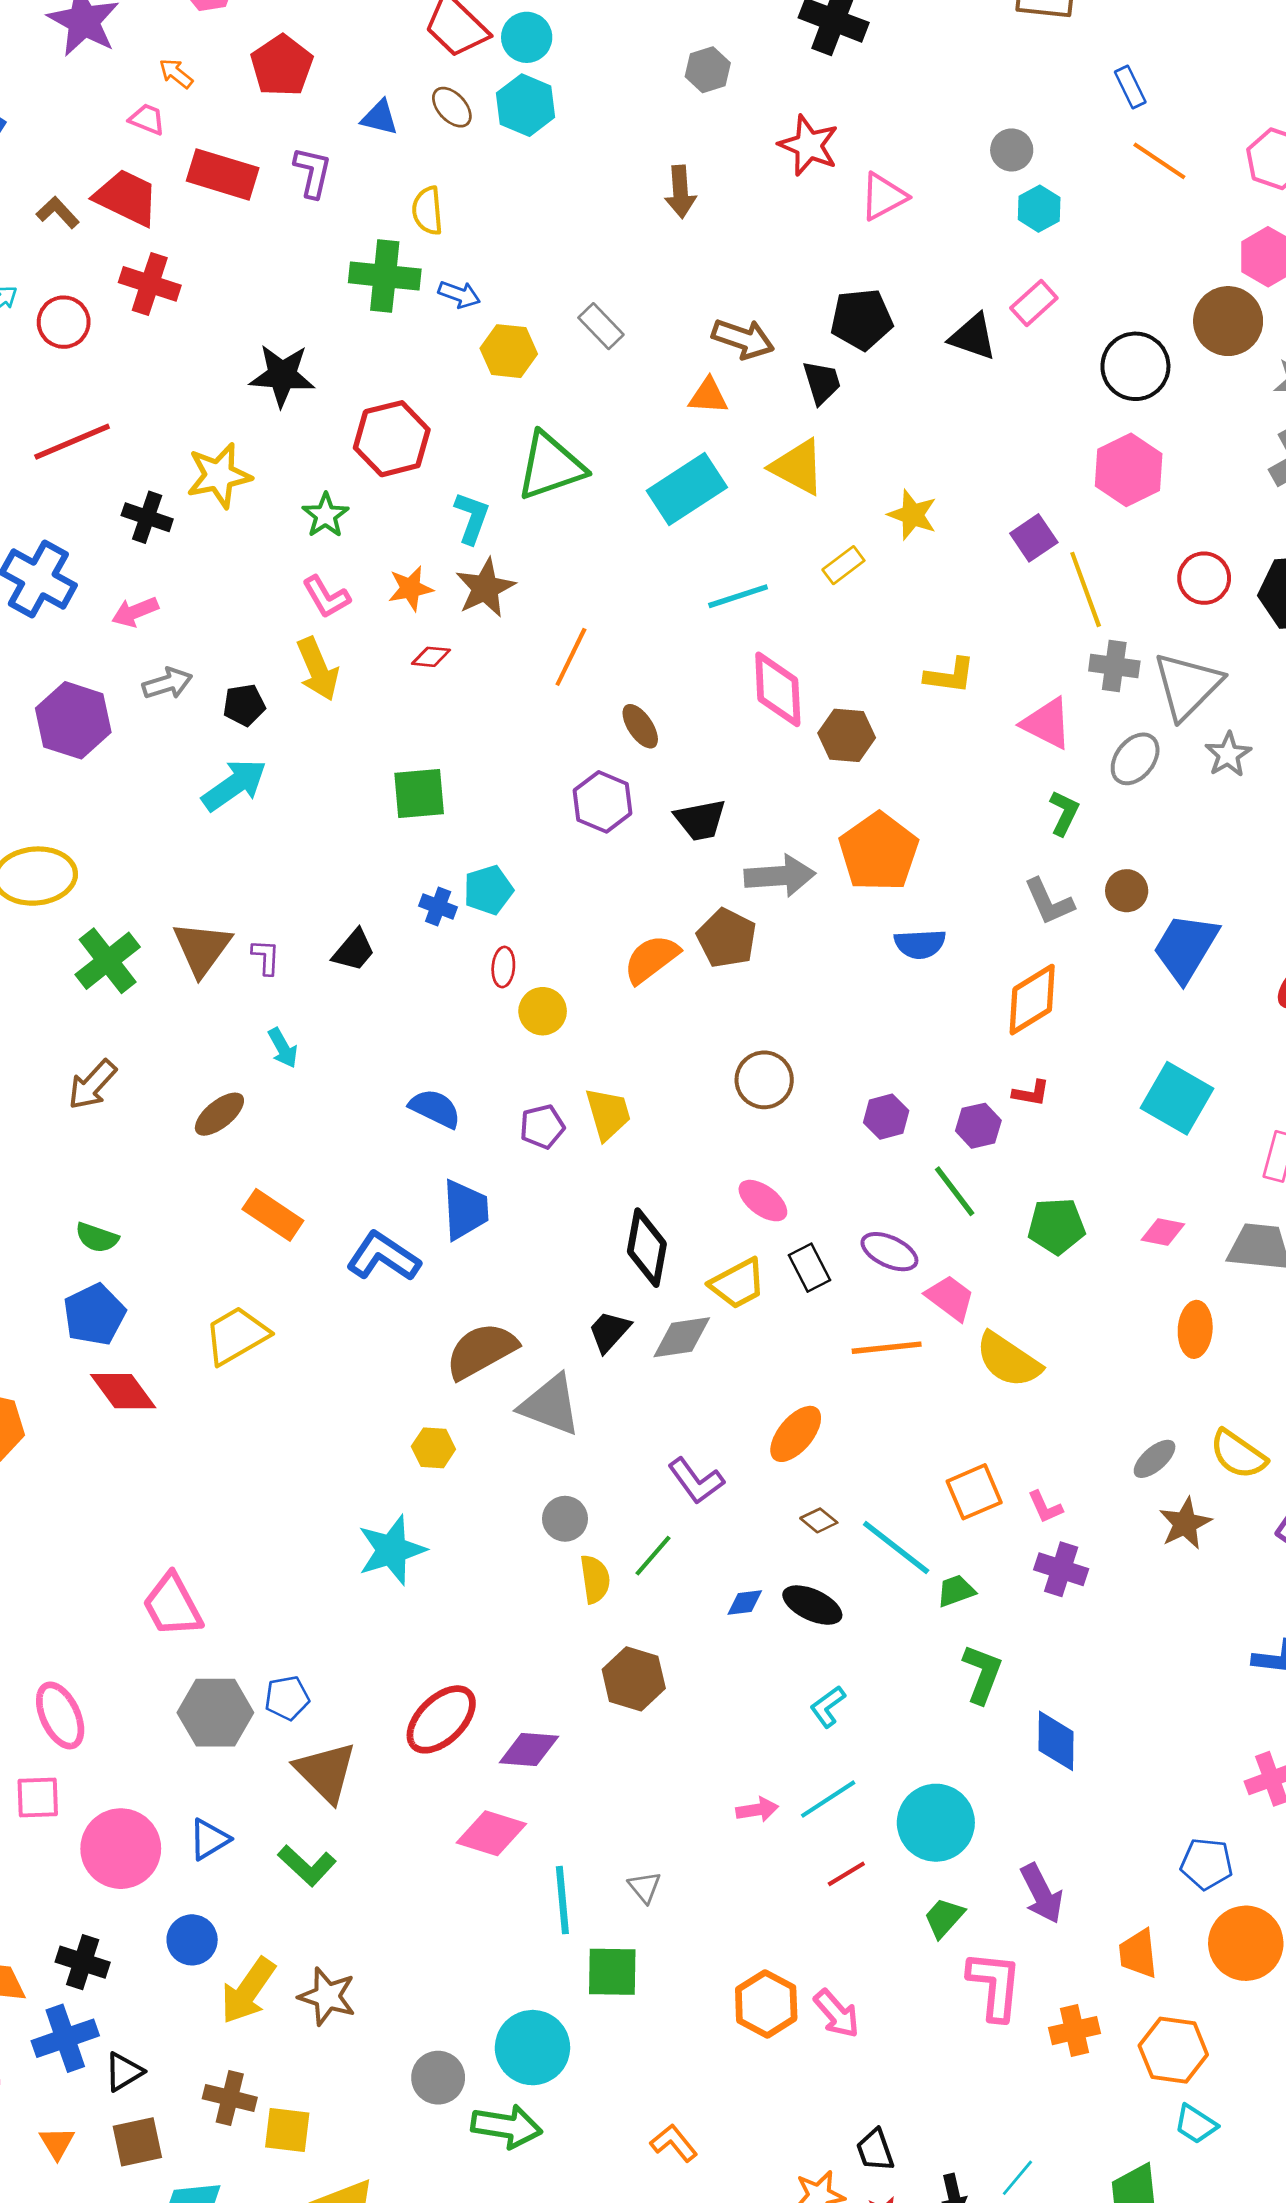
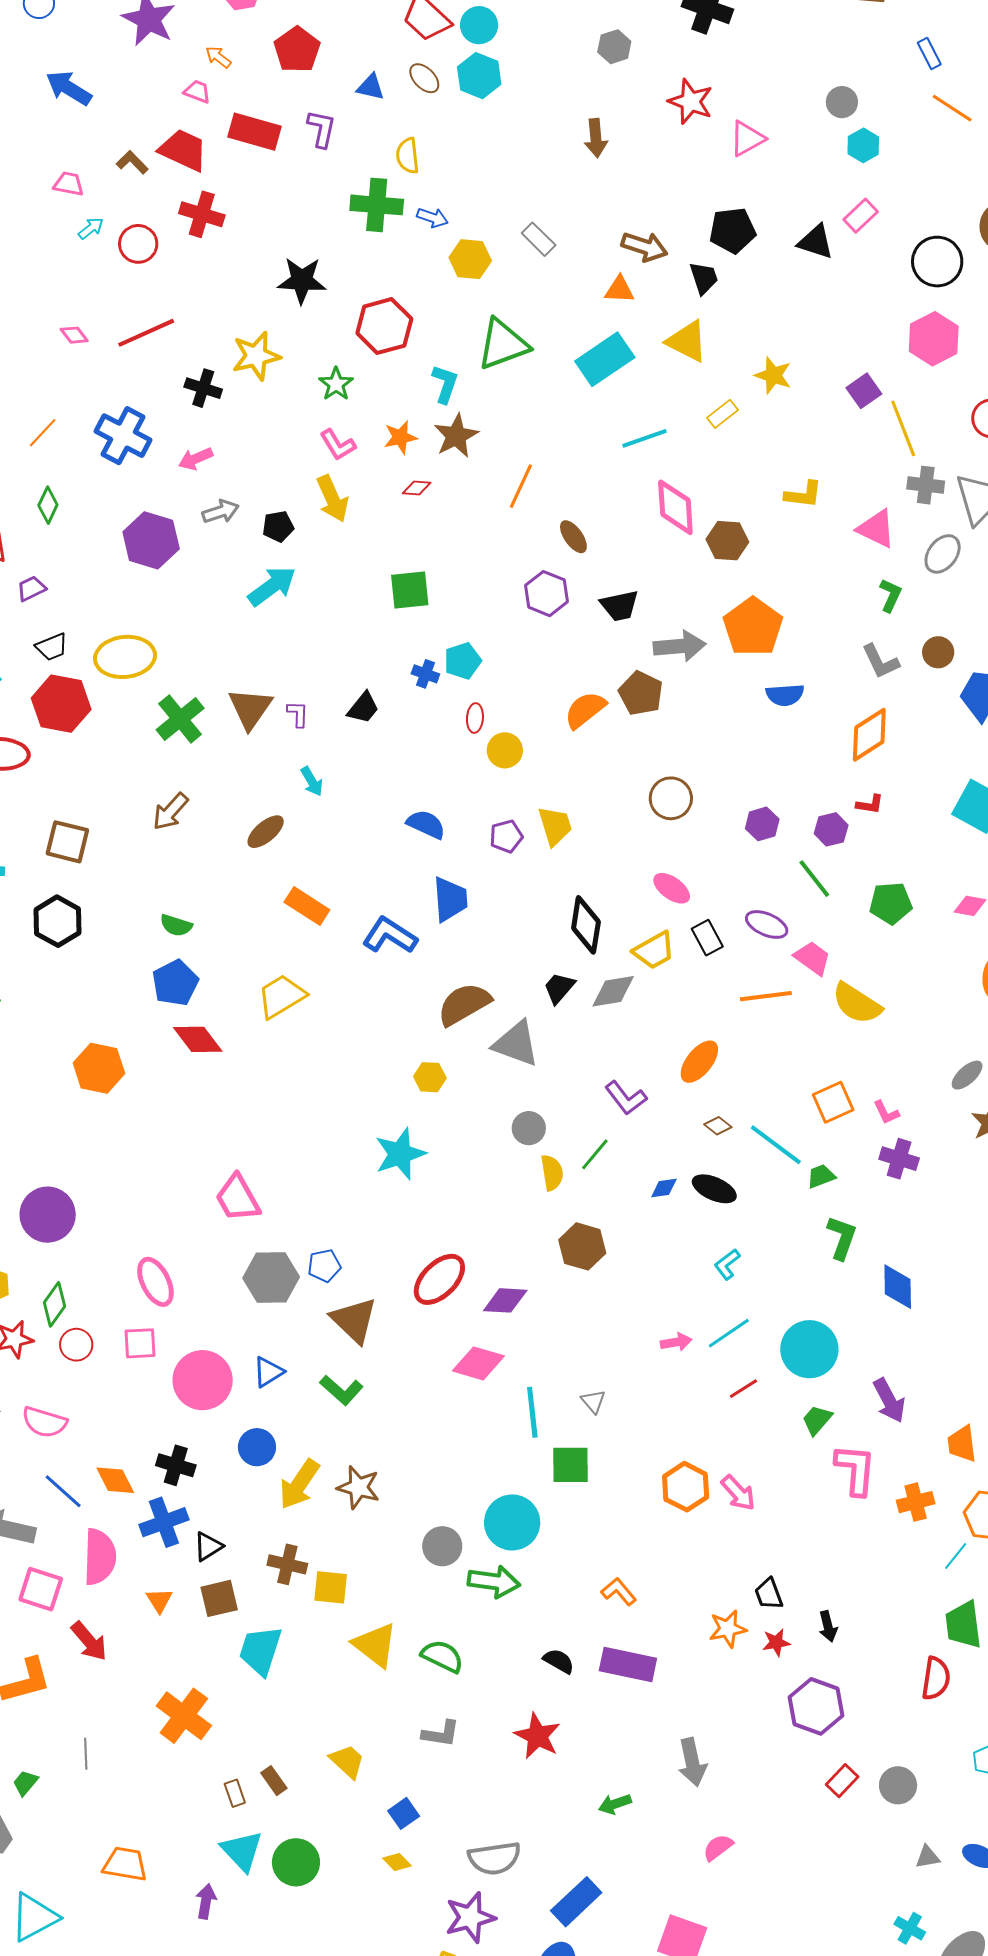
cyan line: (1017, 2178) -> (956, 1556), moved

